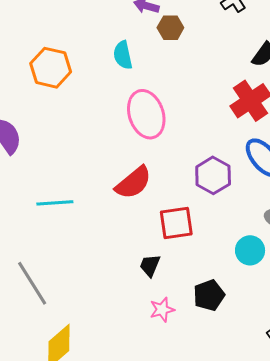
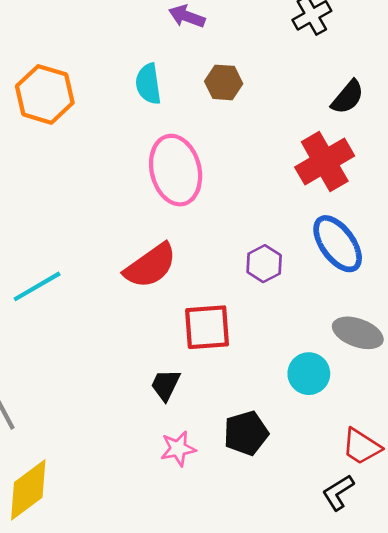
brown hexagon: (170, 28) -> (224, 82), moved
purple hexagon: (213, 175) -> (264, 264), size x0.7
cyan line: (55, 203) -> (37, 286), turned -30

